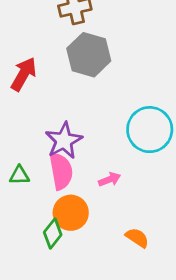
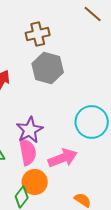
pink arrow: (110, 179) -> (63, 158), size x1.8

